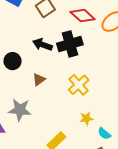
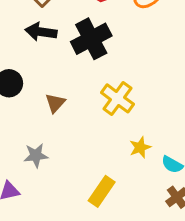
black arrow: (42, 45) -> (41, 32), moved
gray star: (20, 110) -> (36, 155), size x0.7

